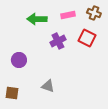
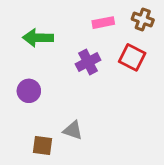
green arrow: (37, 19) -> (38, 38), moved
brown square: (12, 93) -> (43, 145), moved

